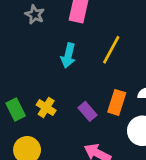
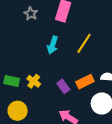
orange rectangle: (117, 102) -> (85, 82), turned 42
green rectangle: (16, 109) -> (12, 81), turned -56

